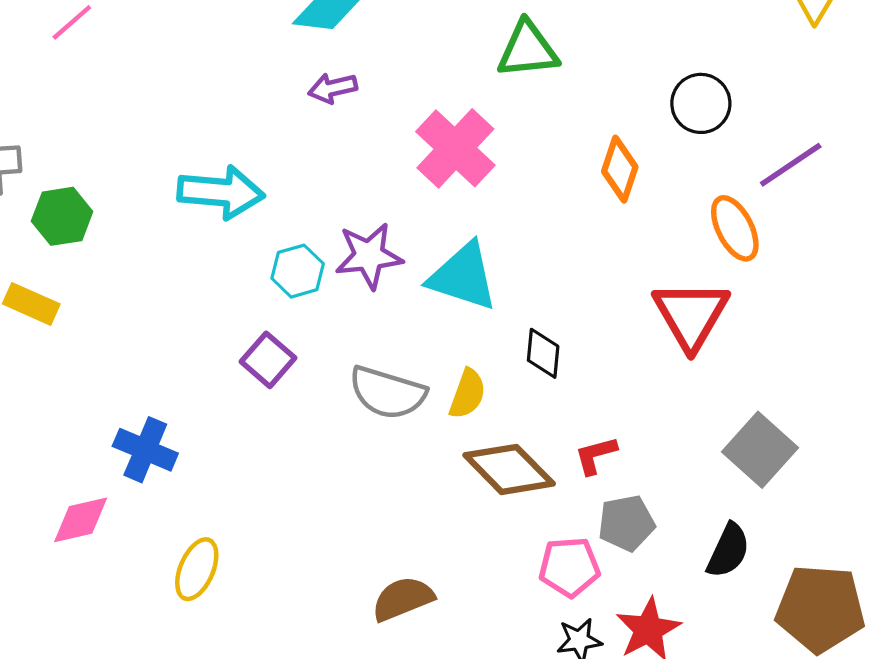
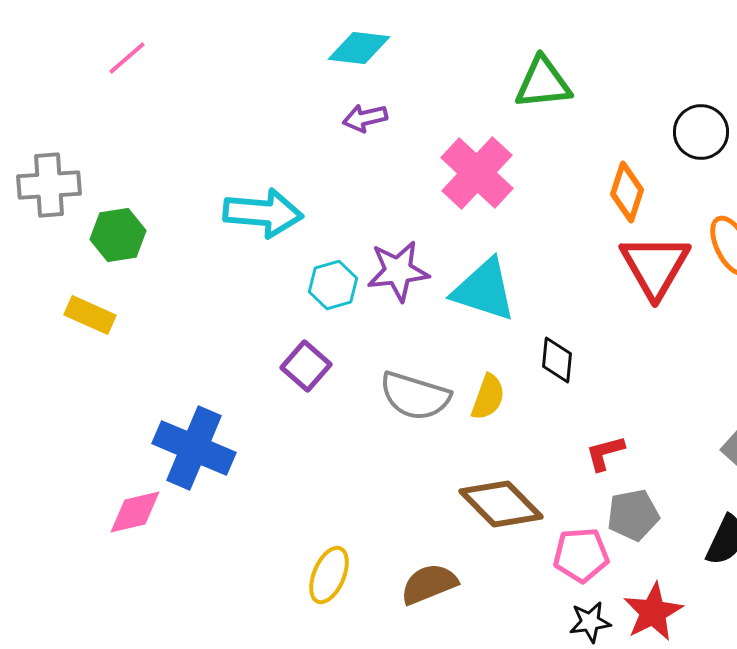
red triangle: (691, 315) -> (655, 266), moved
blue cross: (145, 450) -> (194, 448), size x1.4
brown diamond: (509, 469) -> (501, 504), moved
yellow ellipse: (197, 569) -> (329, 575), moved

